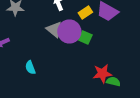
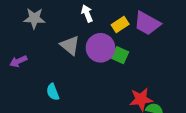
gray triangle: (54, 30) -> (70, 45), moved

